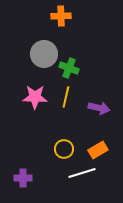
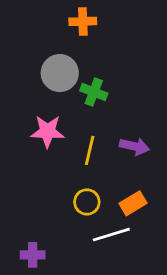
yellow line: (66, 97) -> (90, 150), moved
purple cross: (23, 178) -> (33, 255), moved

